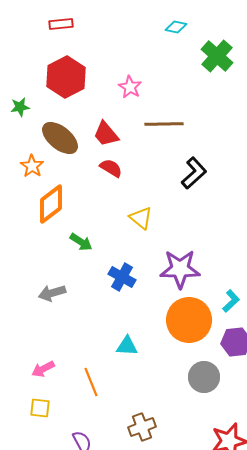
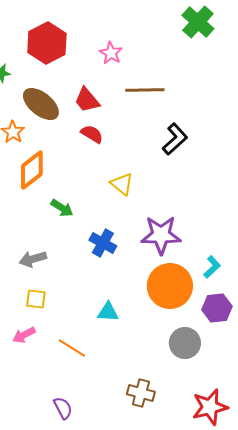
orange line: (91, 382) -> (72, 348), turned -36
yellow square: (40, 408) -> (36, 299), moved
brown cross: (142, 427) -> (141, 393), moved, turned 36

